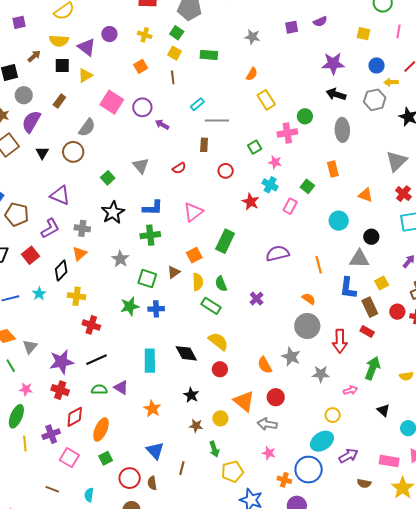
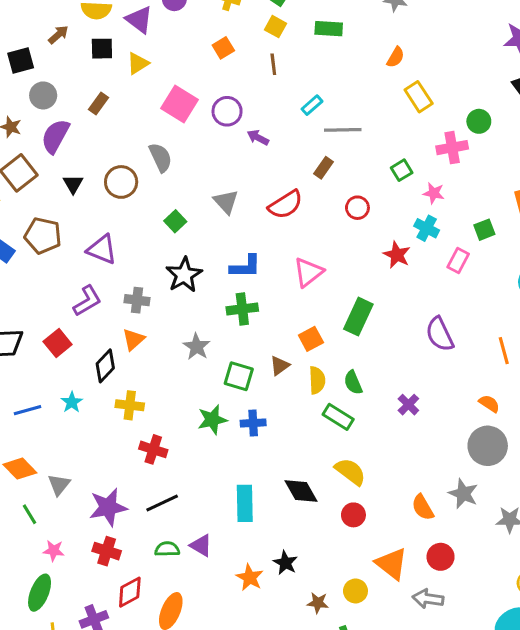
gray semicircle: (87, 128) -> (160, 157), moved, turned -60
brown rectangle: (204, 145) -> (324, 168), turned 32
red semicircle: (179, 168) -> (285, 205), size x1.6
green square: (307, 186) -> (484, 230), turned 32
brown pentagon: (17, 214) -> (43, 236), moved
purple semicircle: (277, 253) -> (440, 334), turned -100
black star: (191, 395) -> (285, 563), moved

